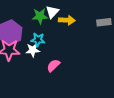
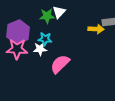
yellow arrow: (67, 20) -> (96, 29), moved
pink semicircle: (53, 66) -> (60, 64), size x1.5

